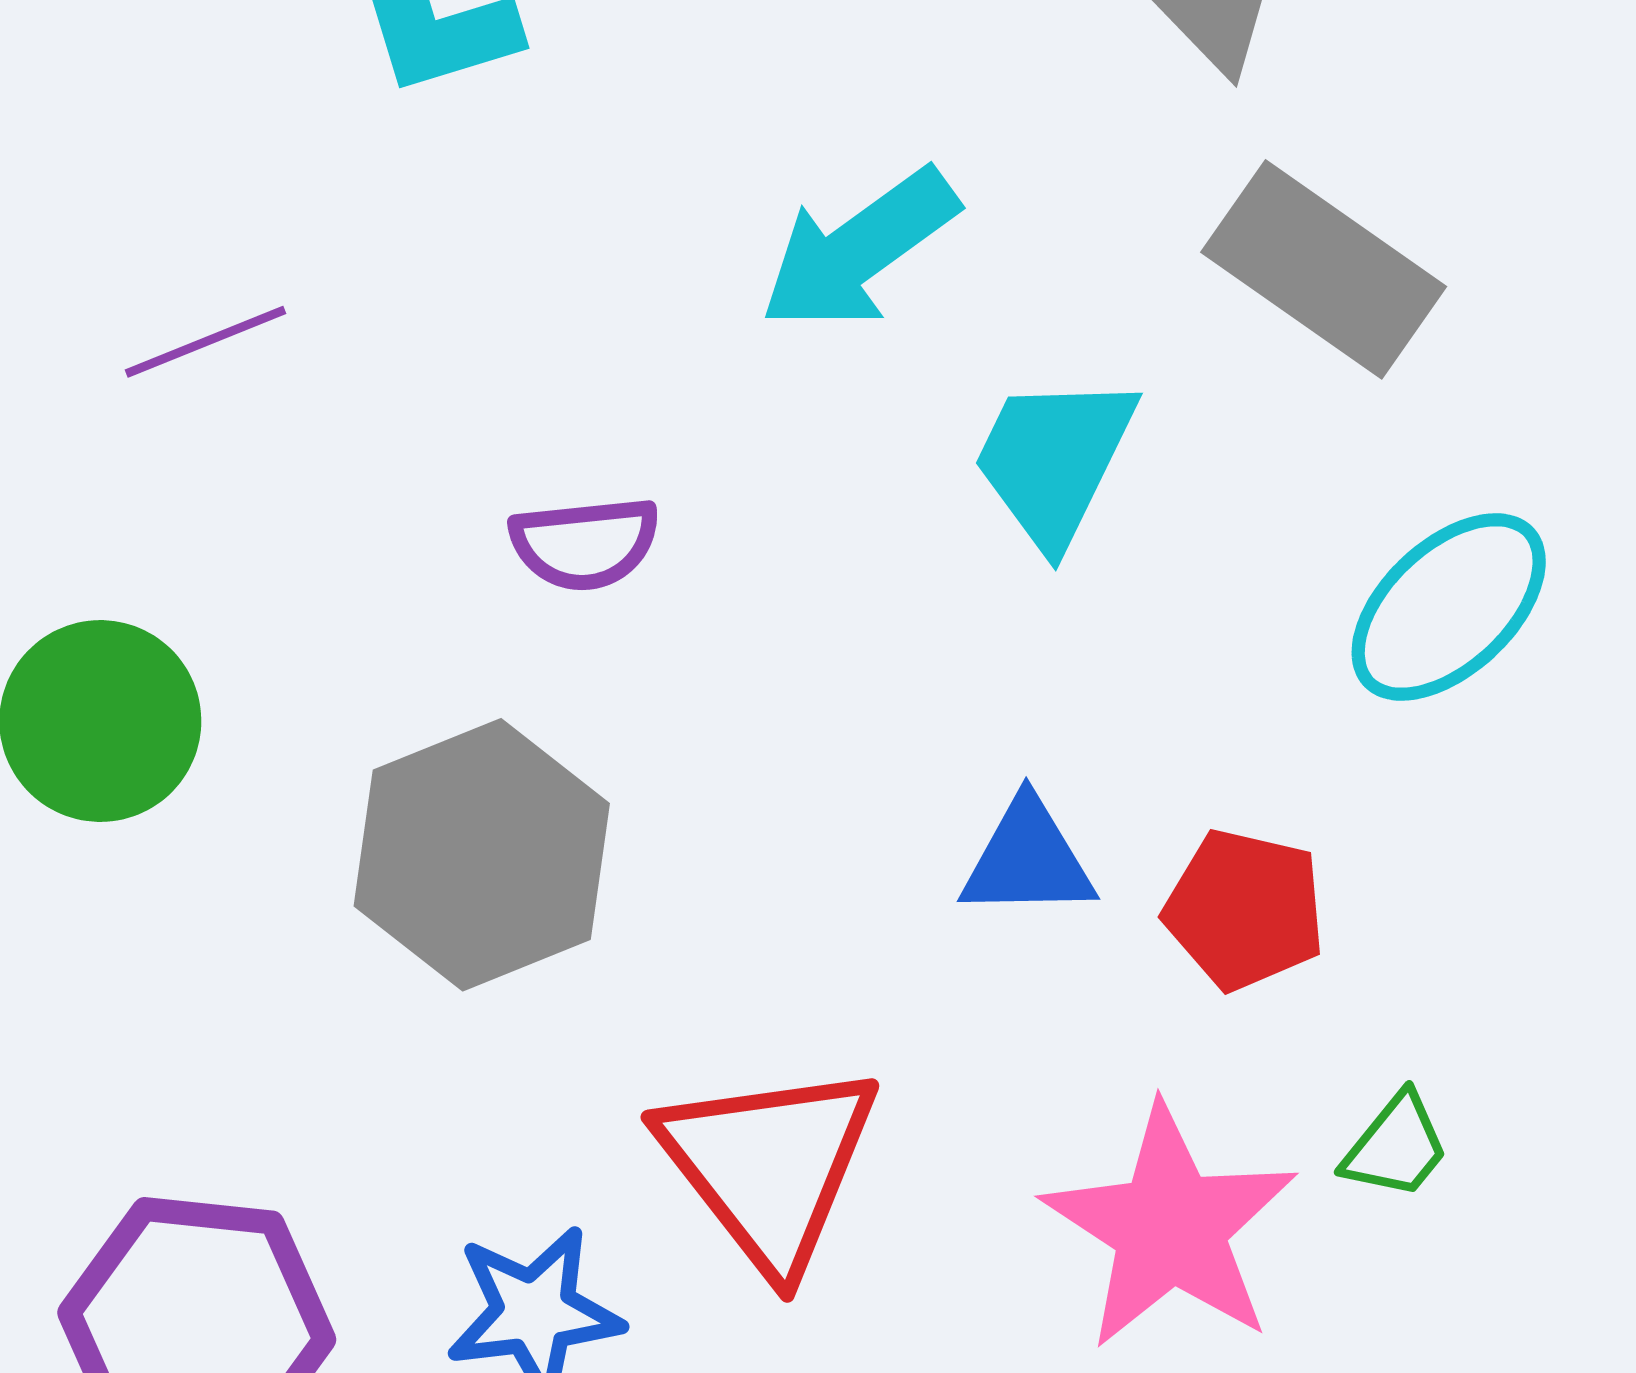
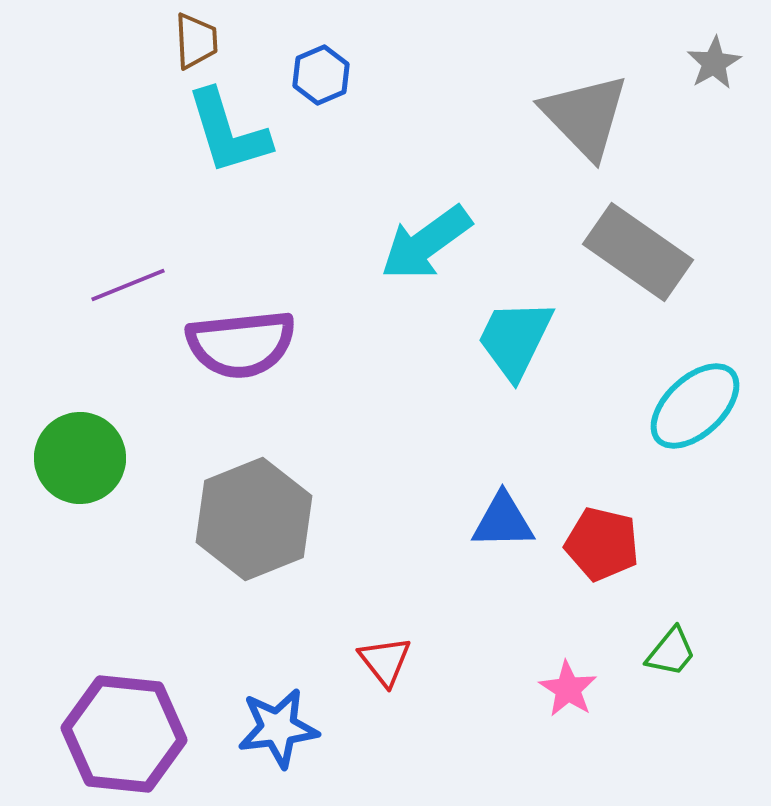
purple semicircle: (585, 543) -> (241, 344), moved, size x1.6
red triangle: (769, 1166) -> (385, 661), size x0.5
pink star: (1170, 1227) -> (568, 689), size x0.5

